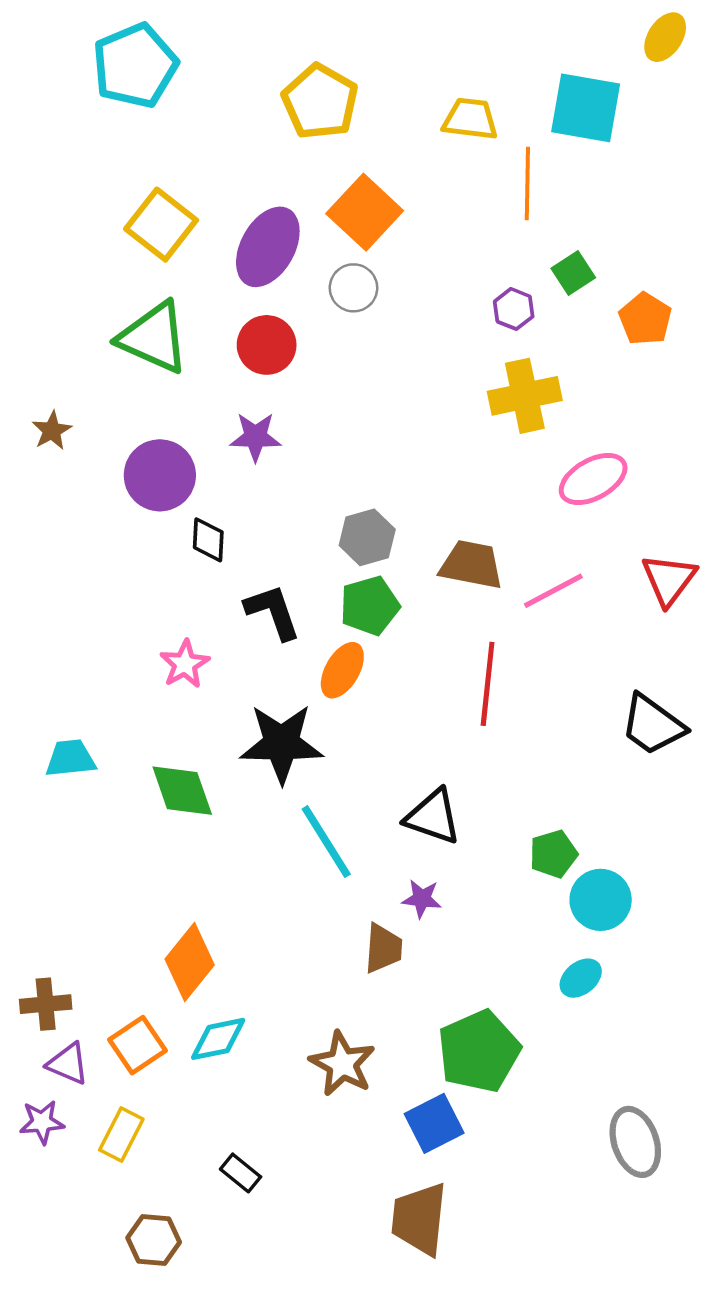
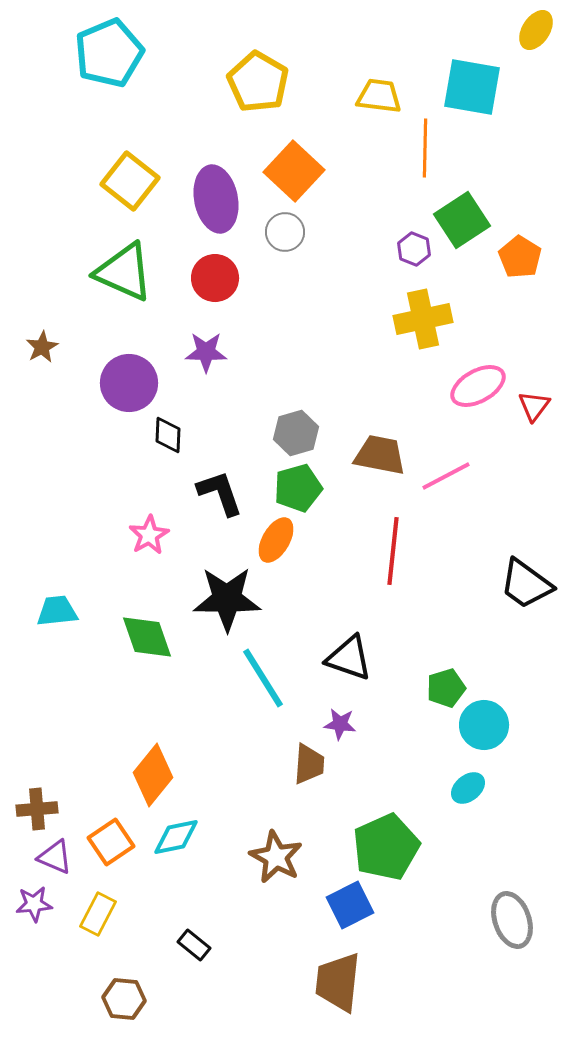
purple ellipse: (268, 247) -> (216, 199), turned -40
green square: (573, 273) -> (462, 220), size x1.6
red triangle: (669, 580) -> (534, 406), moved, size x0.7

